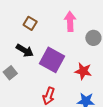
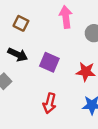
purple square: (52, 60) -> (49, 62), size x0.7

